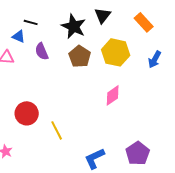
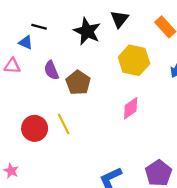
purple semicircle: (42, 51) -> (51, 70), moved
brown pentagon: (80, 56) -> (78, 83), moved
yellow line: (57, 130) -> (64, 124), moved

